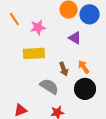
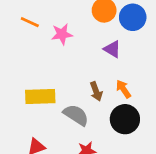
orange line: (14, 19) -> (30, 22), turned -32
yellow rectangle: (34, 53) -> (40, 97), moved

